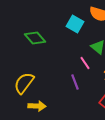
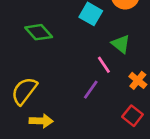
purple line: (75, 82) -> (91, 90), turned 56

